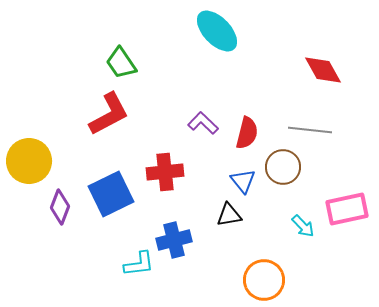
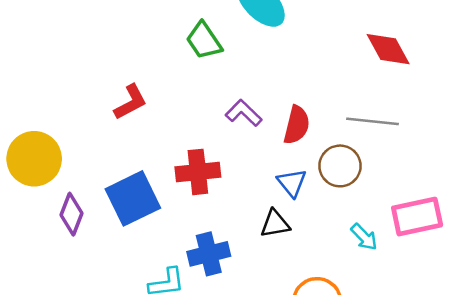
green trapezoid: (121, 63) -> (204, 41), moved
red L-shape: (109, 114) -> (130, 102), size x0.7

